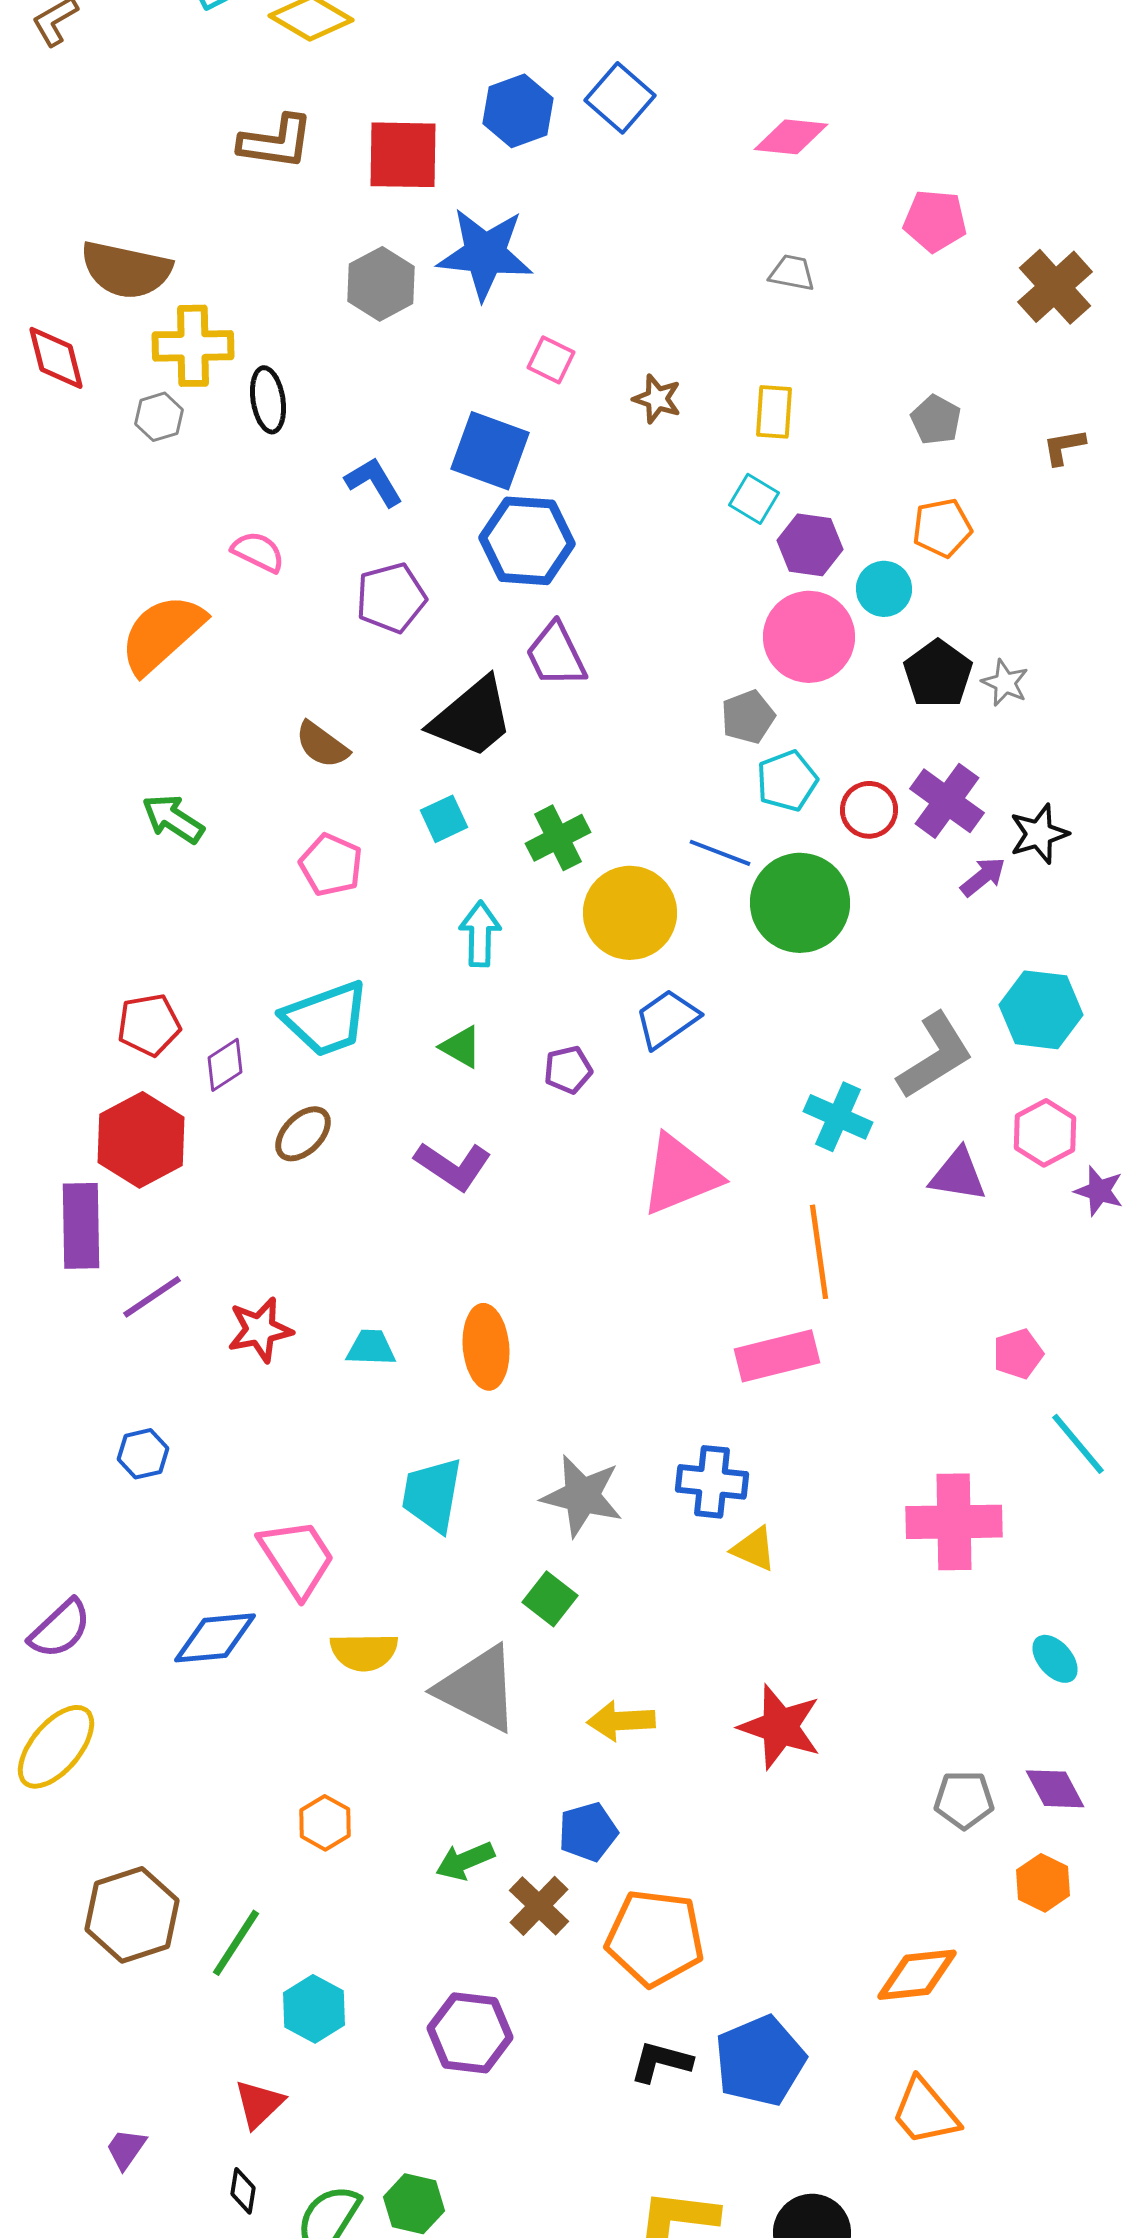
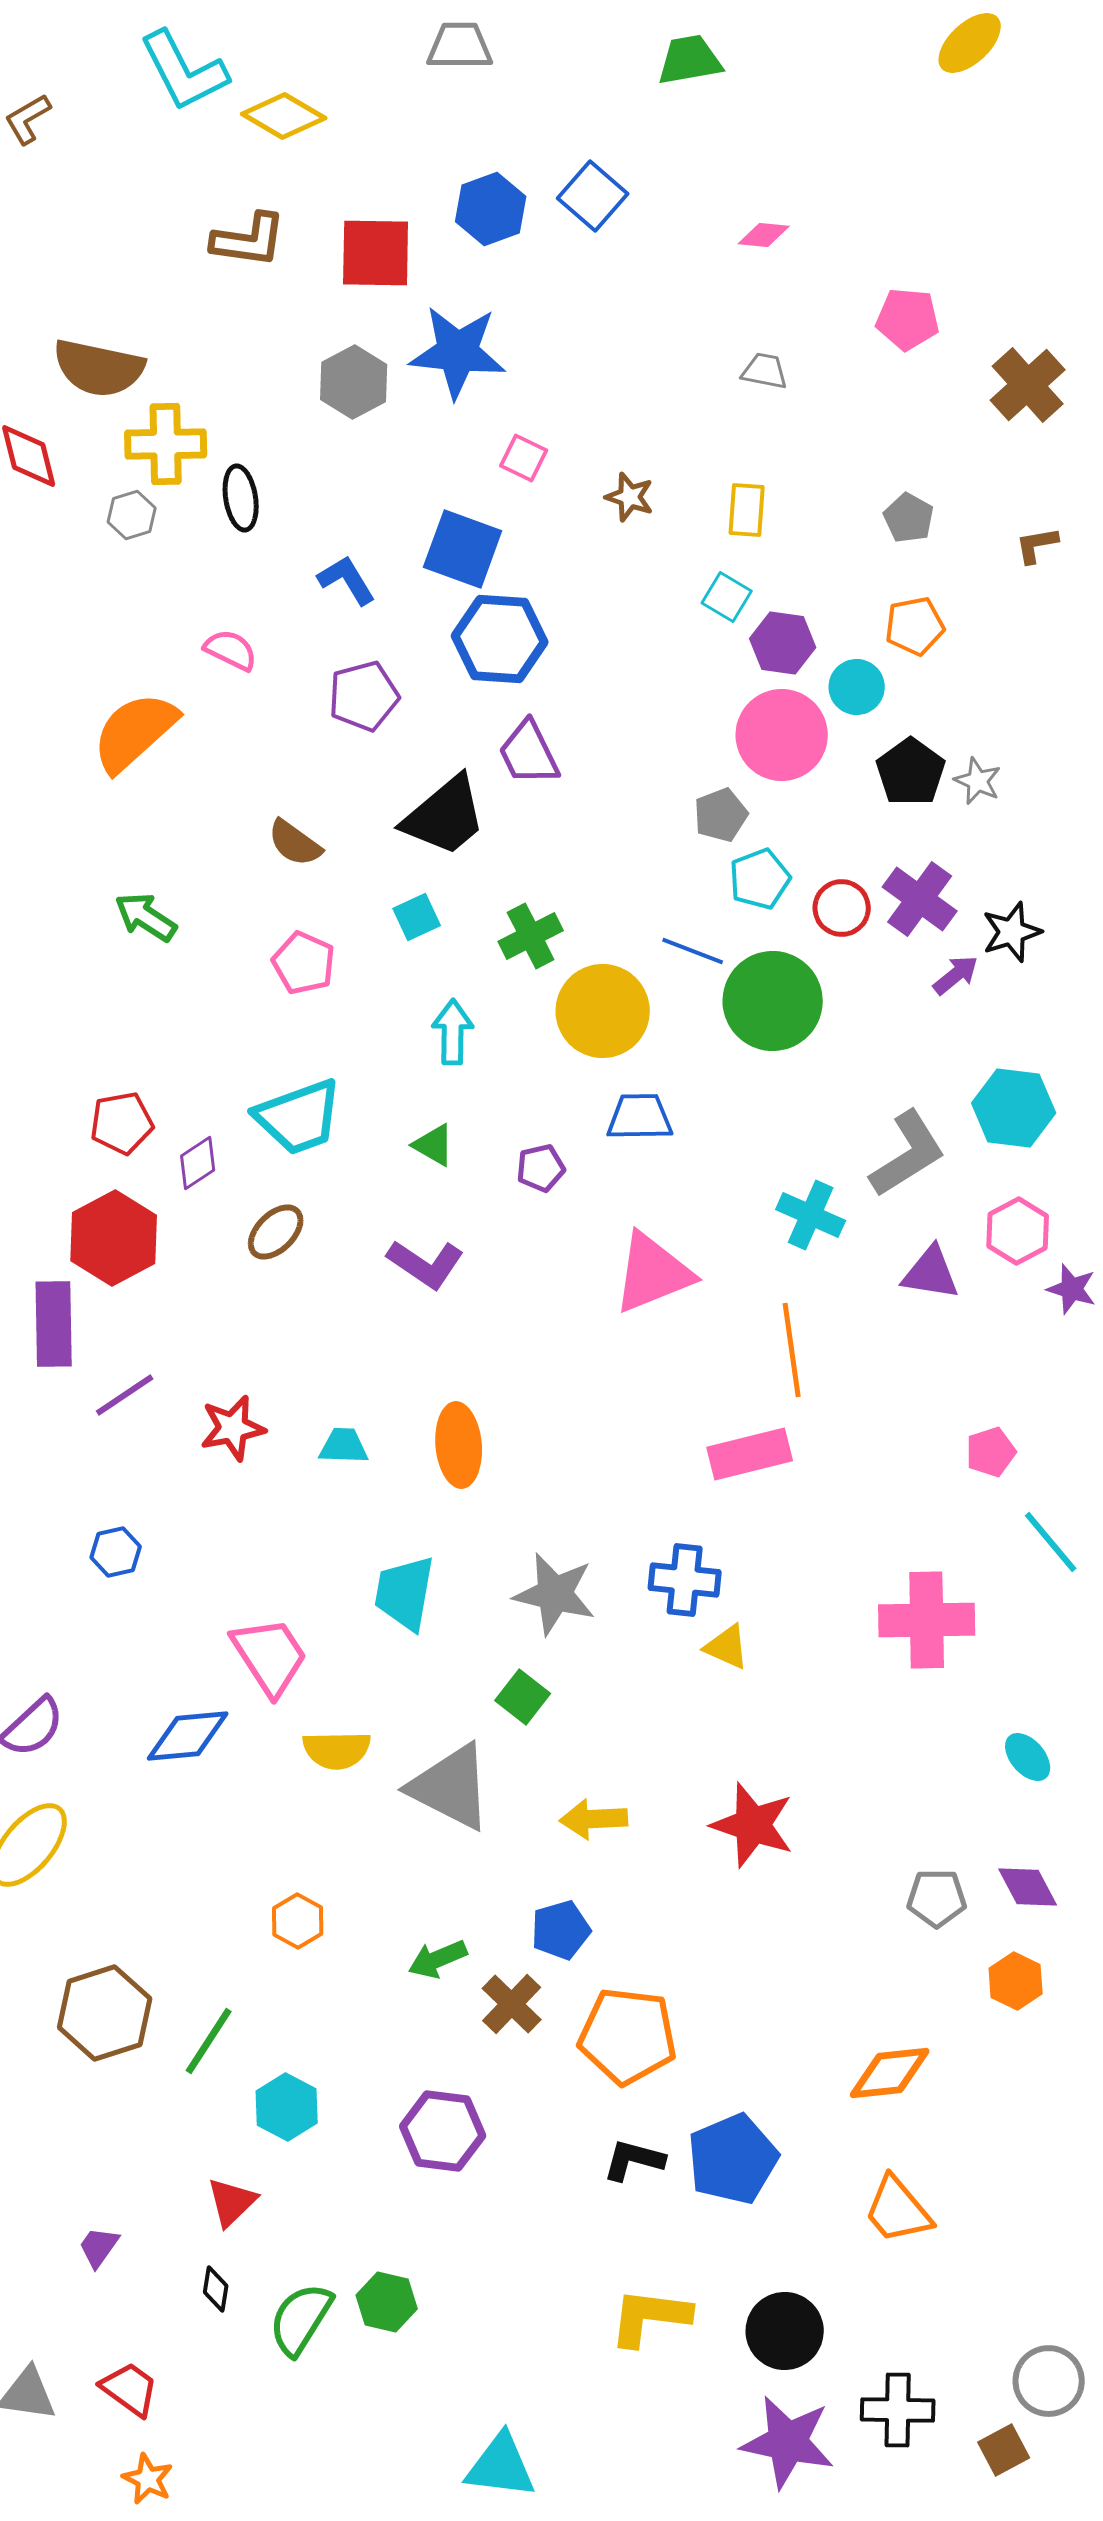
pink diamond: (791, 137) -> (764, 235), size x0.7
blue trapezoid: (667, 1019) -> (640, 1117), turned 34

